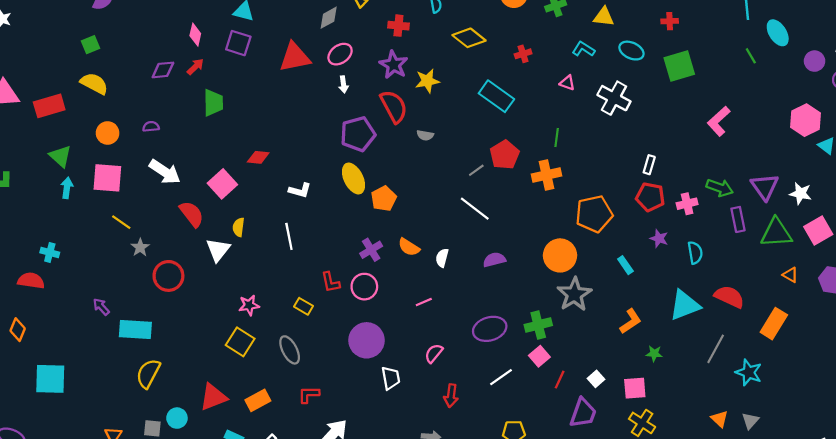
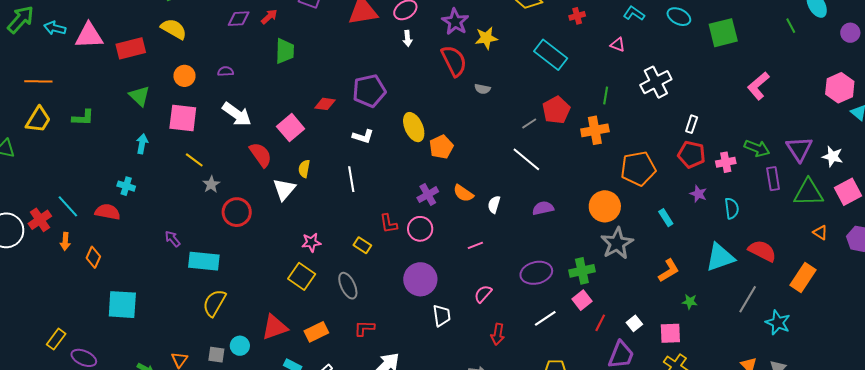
white cross: (614, 98) -> (656, 82), moved, turned 32
purple pentagon: (358, 134) -> (369, 91), moved
cyan arrow: (67, 188) -> (142, 144), moved

